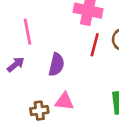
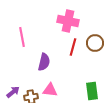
purple arrow: (16, 65) -> (13, 92), moved

